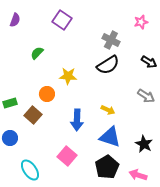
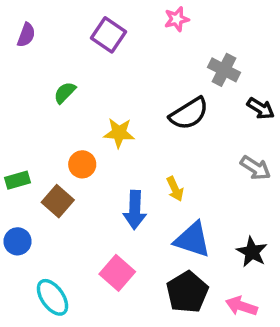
pink star: (141, 22) -> (177, 19), moved
gray cross: (111, 40) -> (224, 70), moved
yellow arrow: (108, 110) -> (175, 189), moved, turned 40

